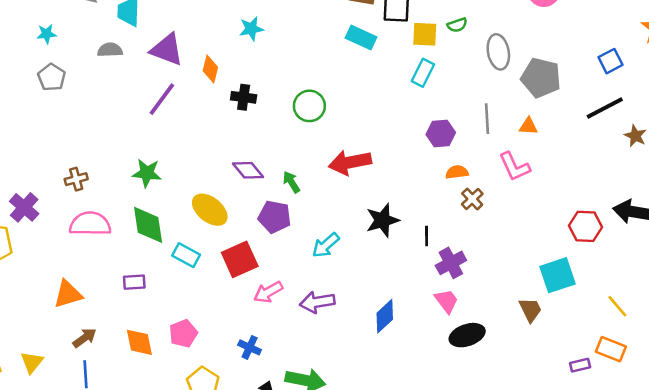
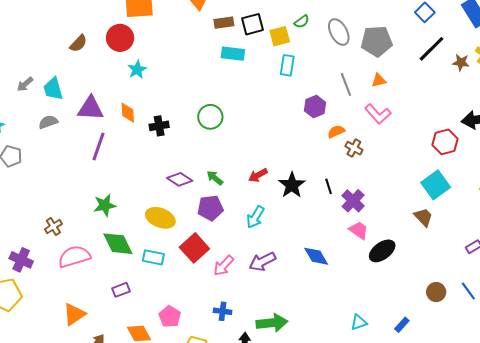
cyan star: (251, 29) -> (137, 70), moved
red arrow: (350, 162) -> (258, 175), moved, size x0.6
blue diamond: (385, 316) -> (316, 256), turned -60

